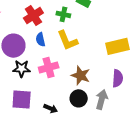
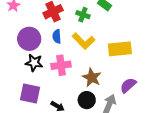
yellow L-shape: (67, 40) -> (83, 41), turned -30
yellow rectangle: (117, 46) -> (120, 49), moved
purple semicircle: (118, 78) -> (128, 85), turned -144

